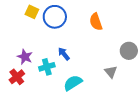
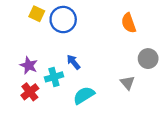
orange semicircle: (96, 22) -> (129, 23), moved
red cross: (17, 77) -> (30, 92), moved

